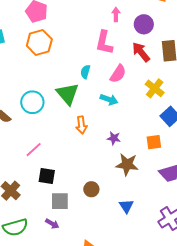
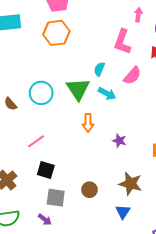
cyan arrow: (109, 100) -> (107, 94), moved
brown star: (127, 165) -> (131, 184), moved

